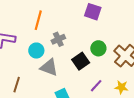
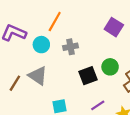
cyan circle: (36, 51) -> (41, 45), moved
gray triangle: (49, 67) -> (38, 76), moved

